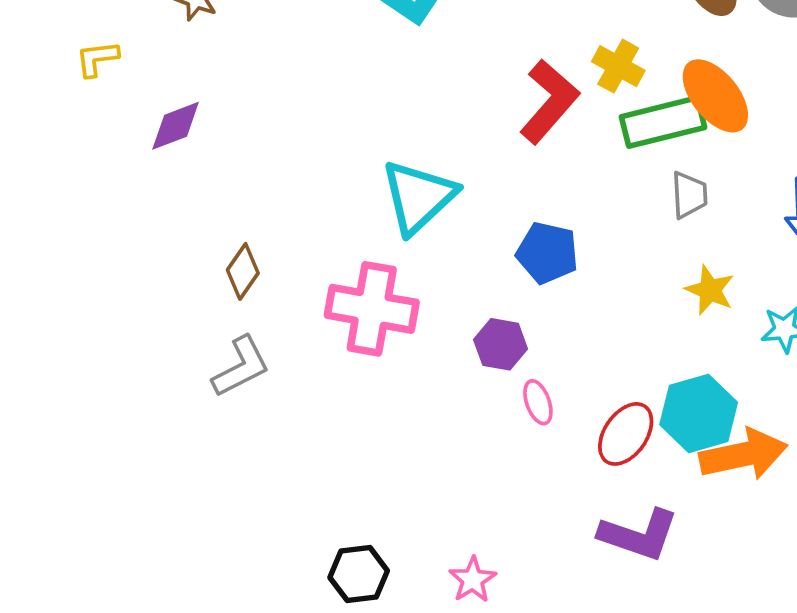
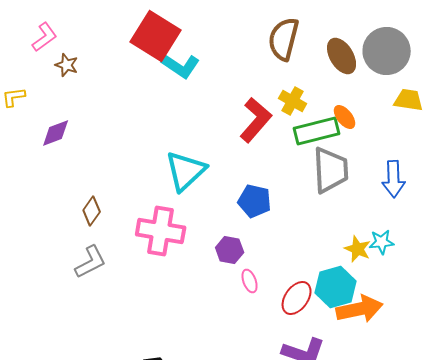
orange ellipse: (715, 96) -> (345, 117), size x0.6
gray trapezoid: (689, 195) -> (331, 170), size x1.8
yellow star: (710, 290) -> (358, 249), moved

